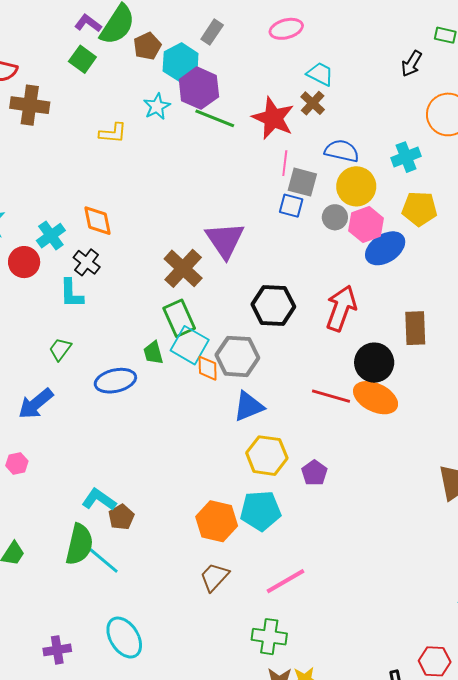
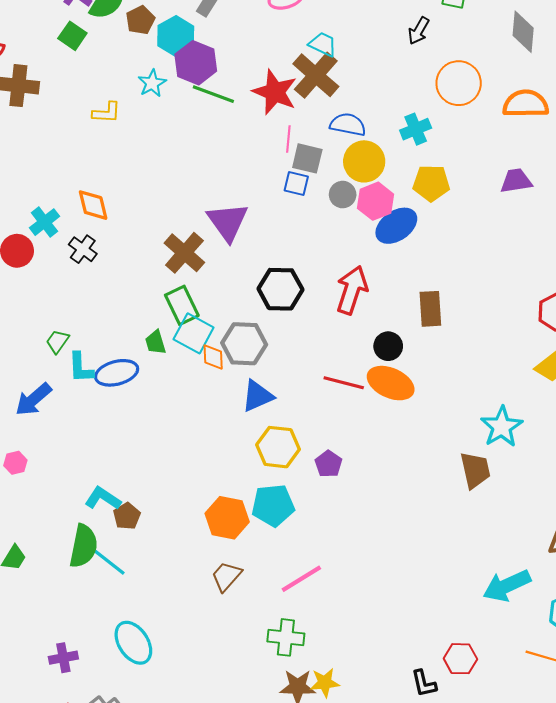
brown cross: (313, 103) -> (316, 75), size x1.8
cyan L-shape: (71, 293) -> (81, 368), moved
black circle: (374, 363) -> (388, 346), size x0.7

